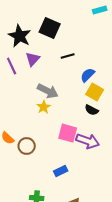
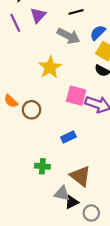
gray arrow: (48, 91) -> (68, 36), moved
yellow star: (44, 107) -> (50, 67), size x1.5

